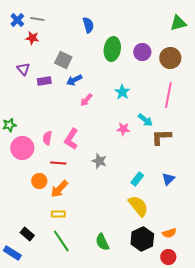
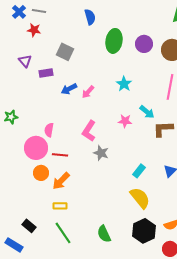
blue arrow: (74, 80) -> (69, 89), moved
pink L-shape: (71, 139) -> (89, 131), moved
pink circle: (22, 148) -> (36, 148), moved

